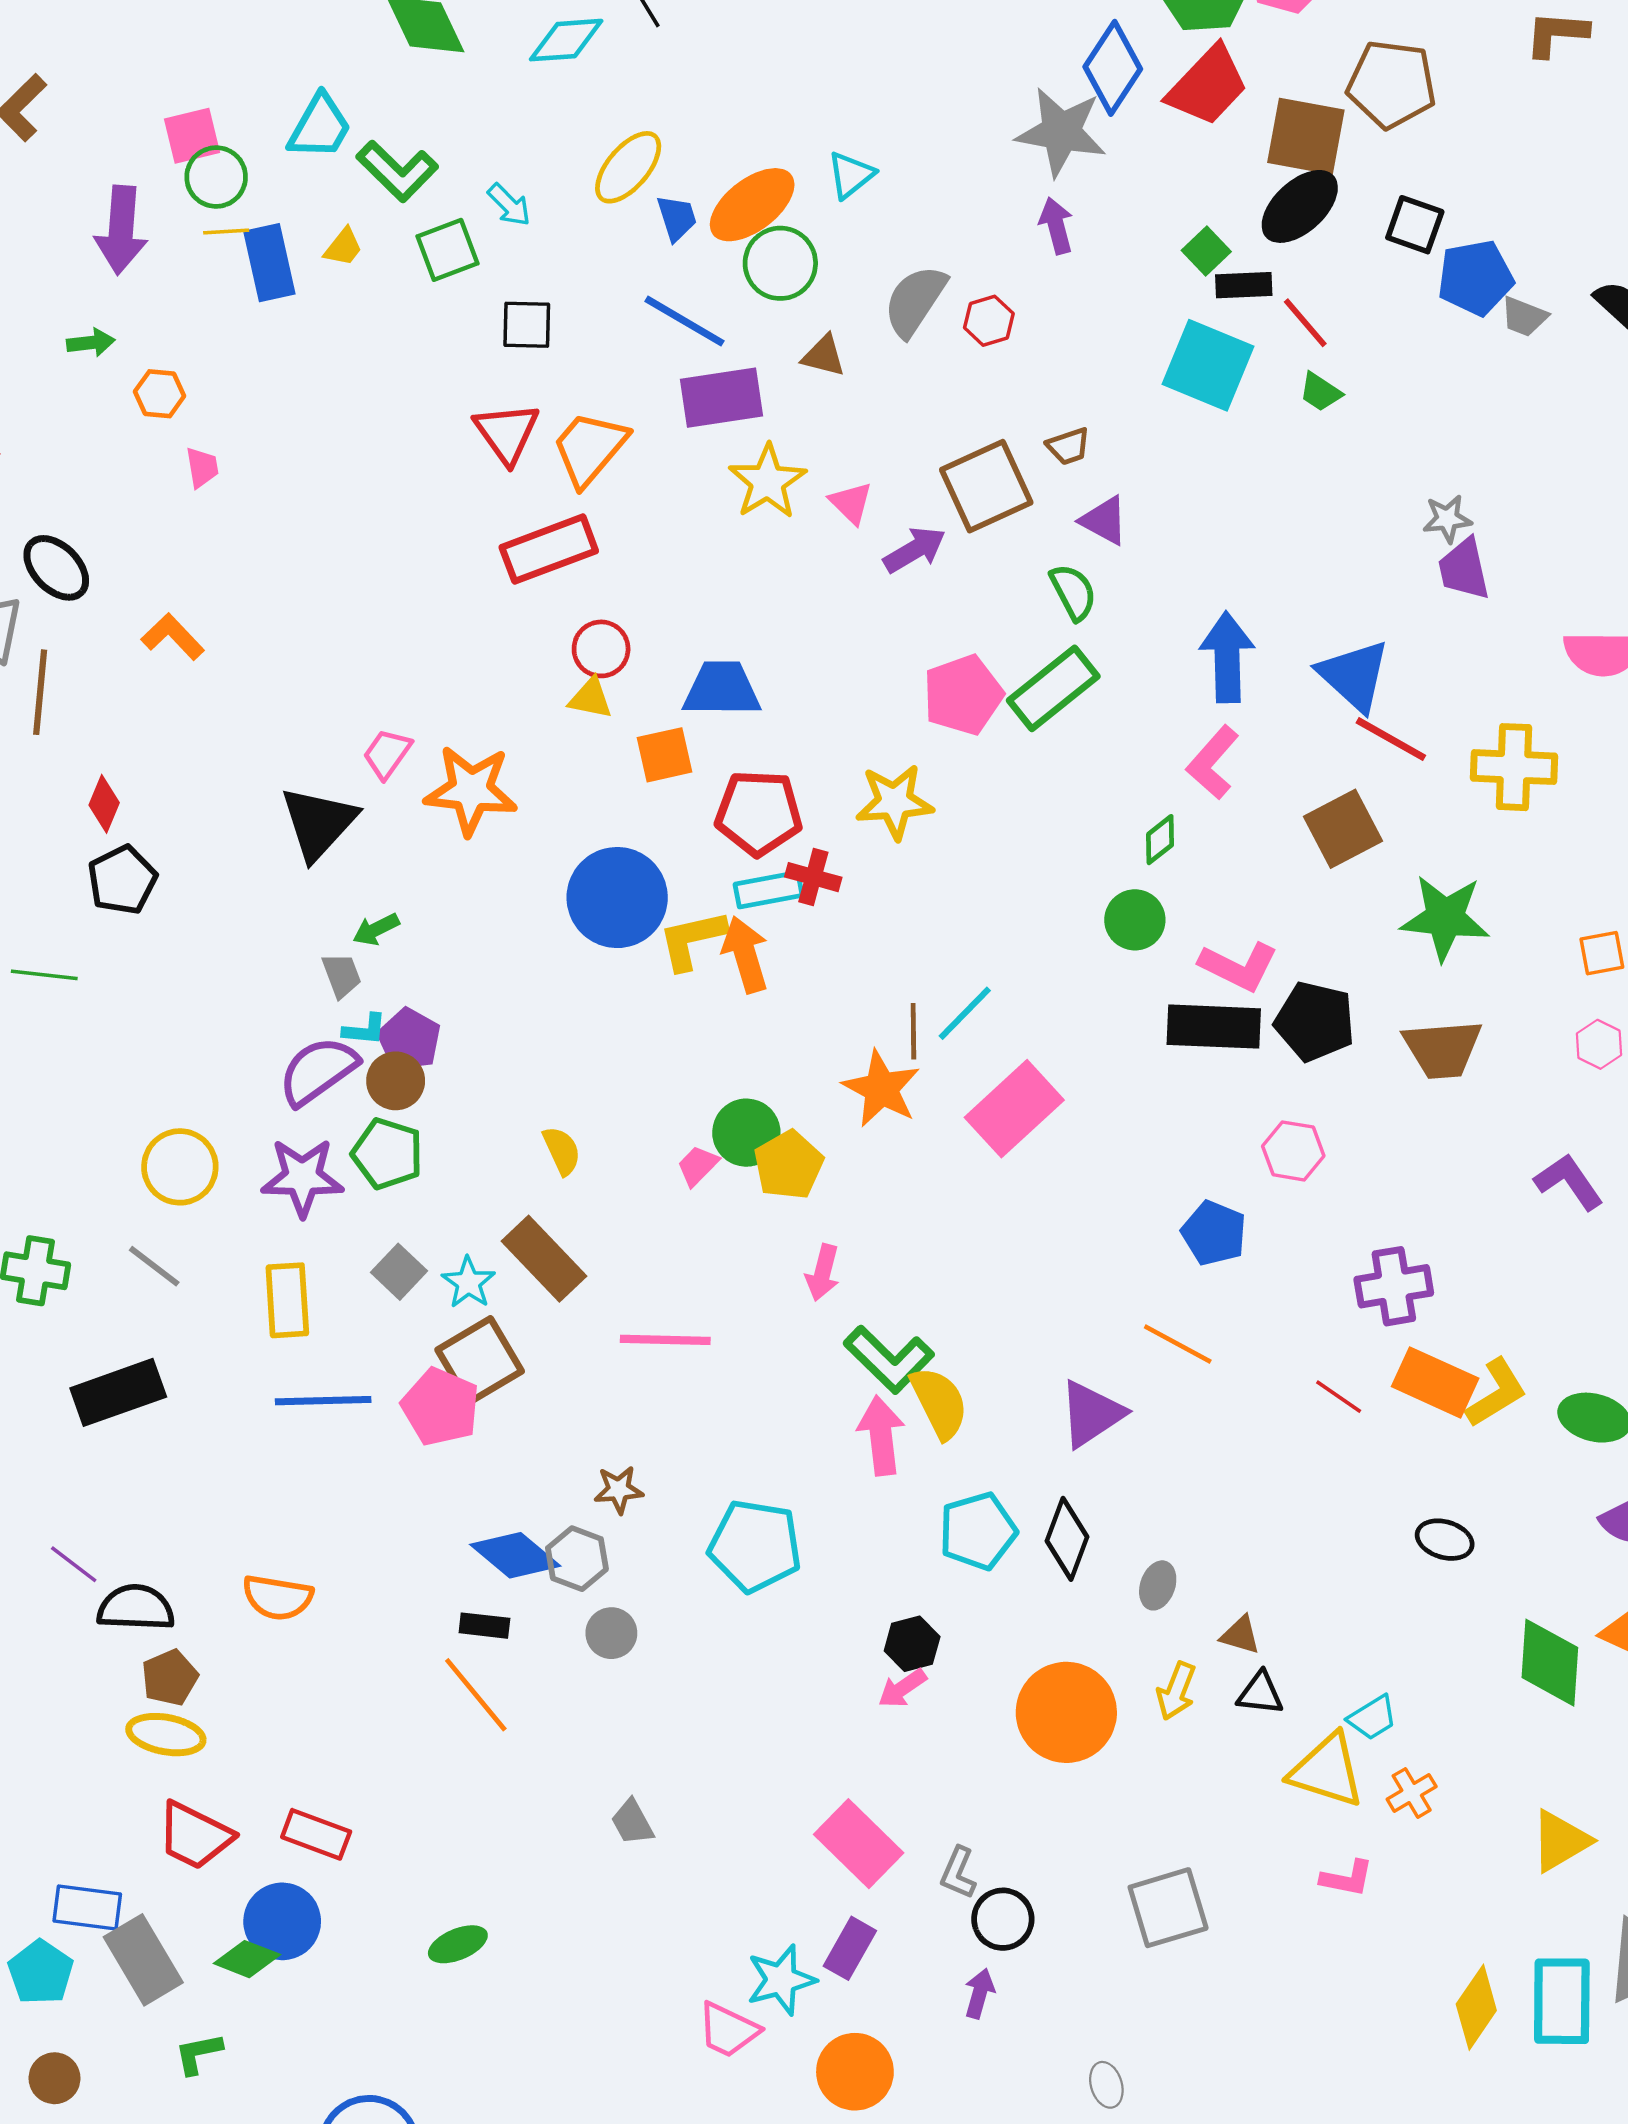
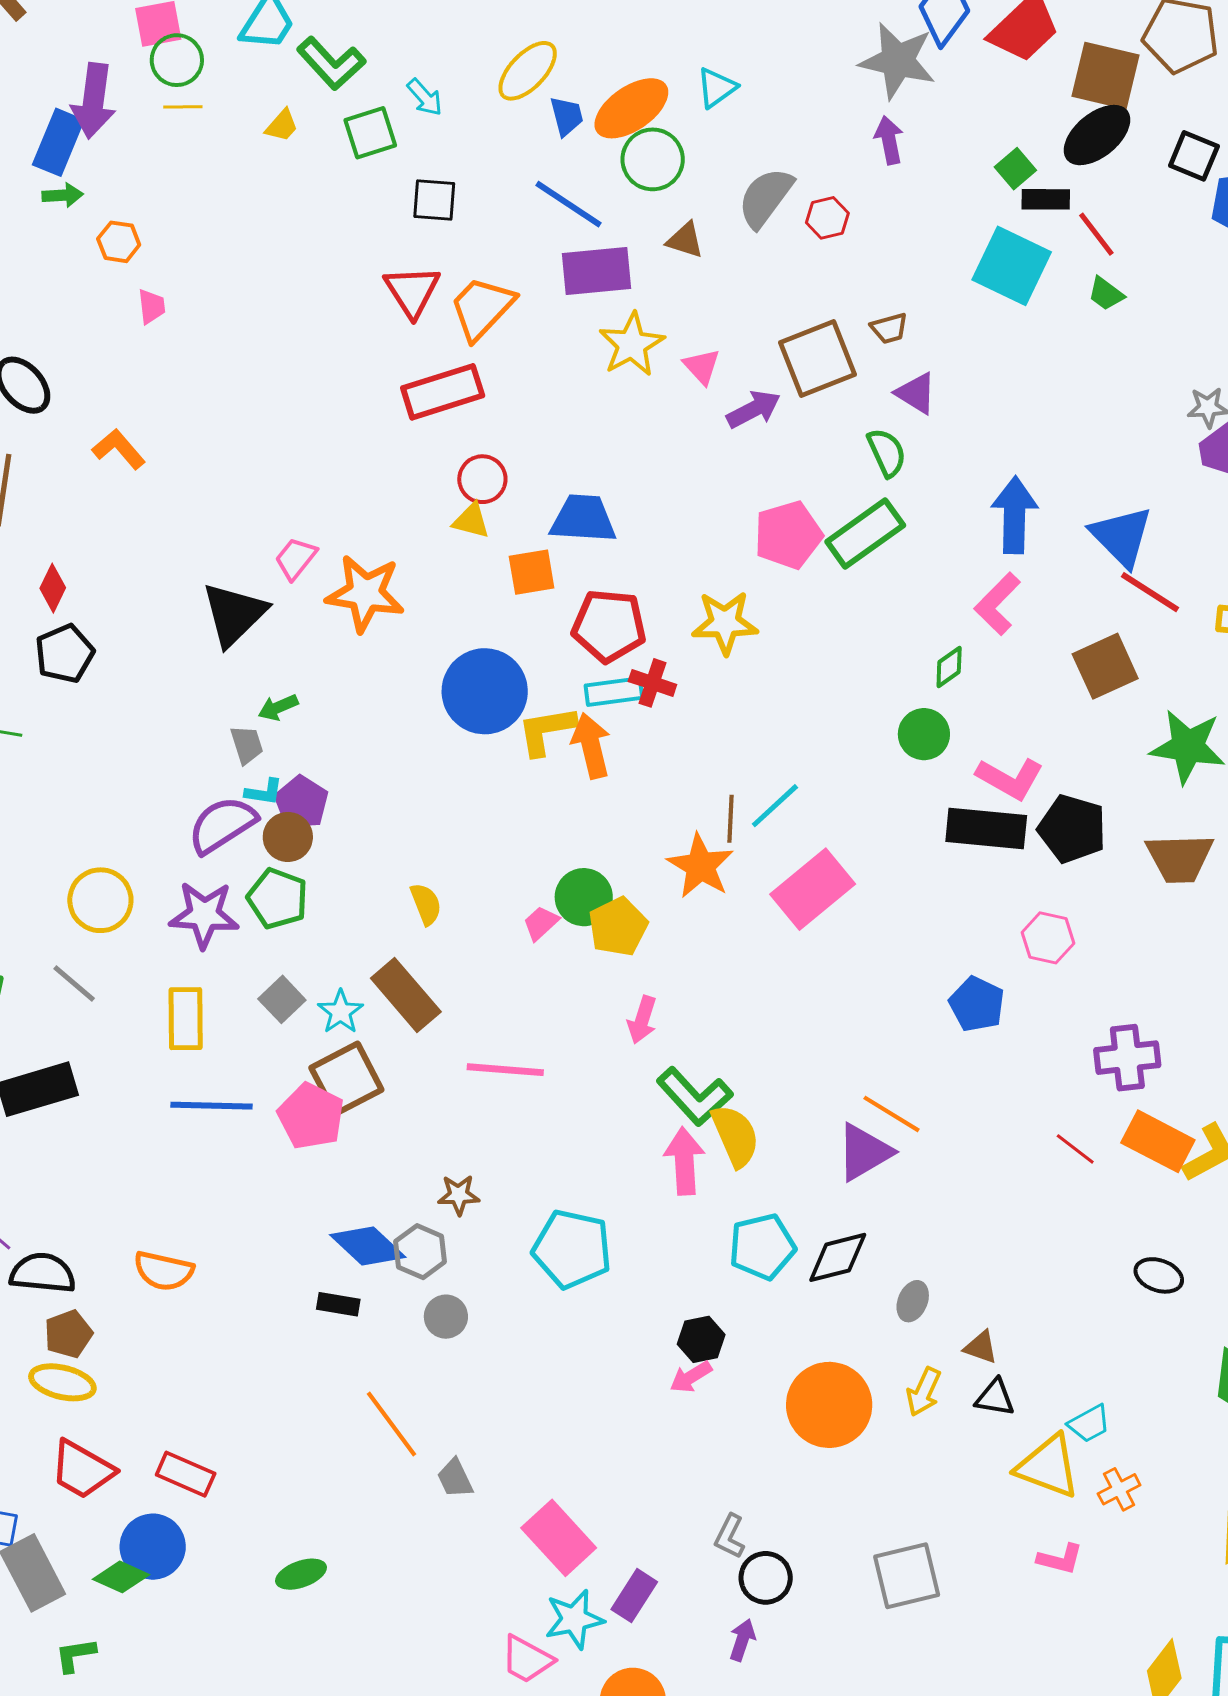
blue rectangle: (269, 263) -> (58, 142), moved, turned 32
orange line: (1178, 1344) -> (891, 1114), moved
black diamond: (1067, 1539) -> (838, 1257), turned 52
orange line: (476, 1695) -> (392, 1424), moved
pink rectangle: (859, 1844) -> (559, 1538), moved

